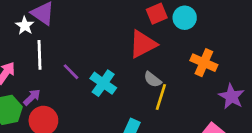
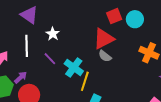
white star: (25, 26) -> (53, 34), moved
gray semicircle: (153, 80) -> (105, 56), moved
yellow line: (161, 97) -> (85, 81), moved

